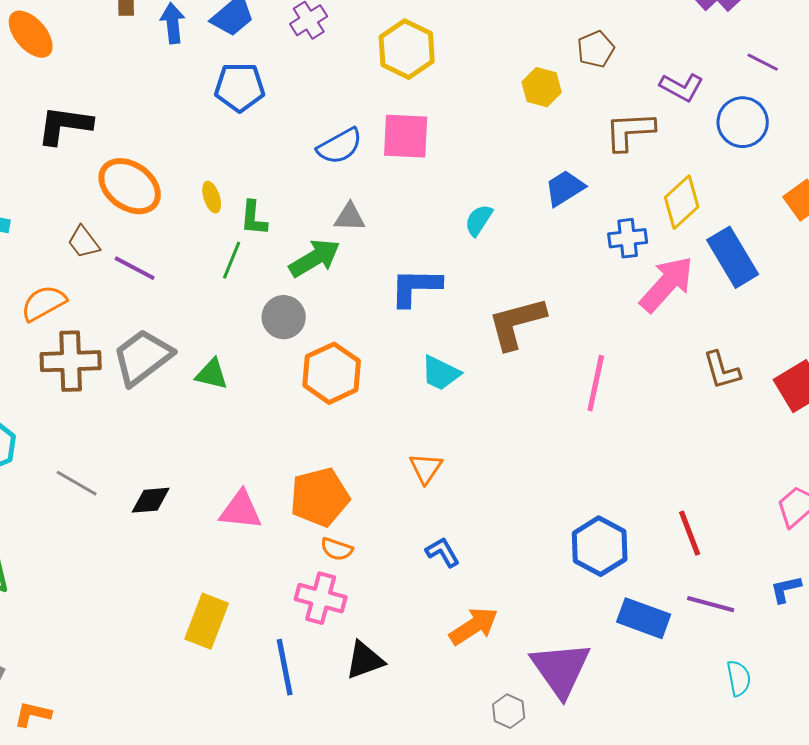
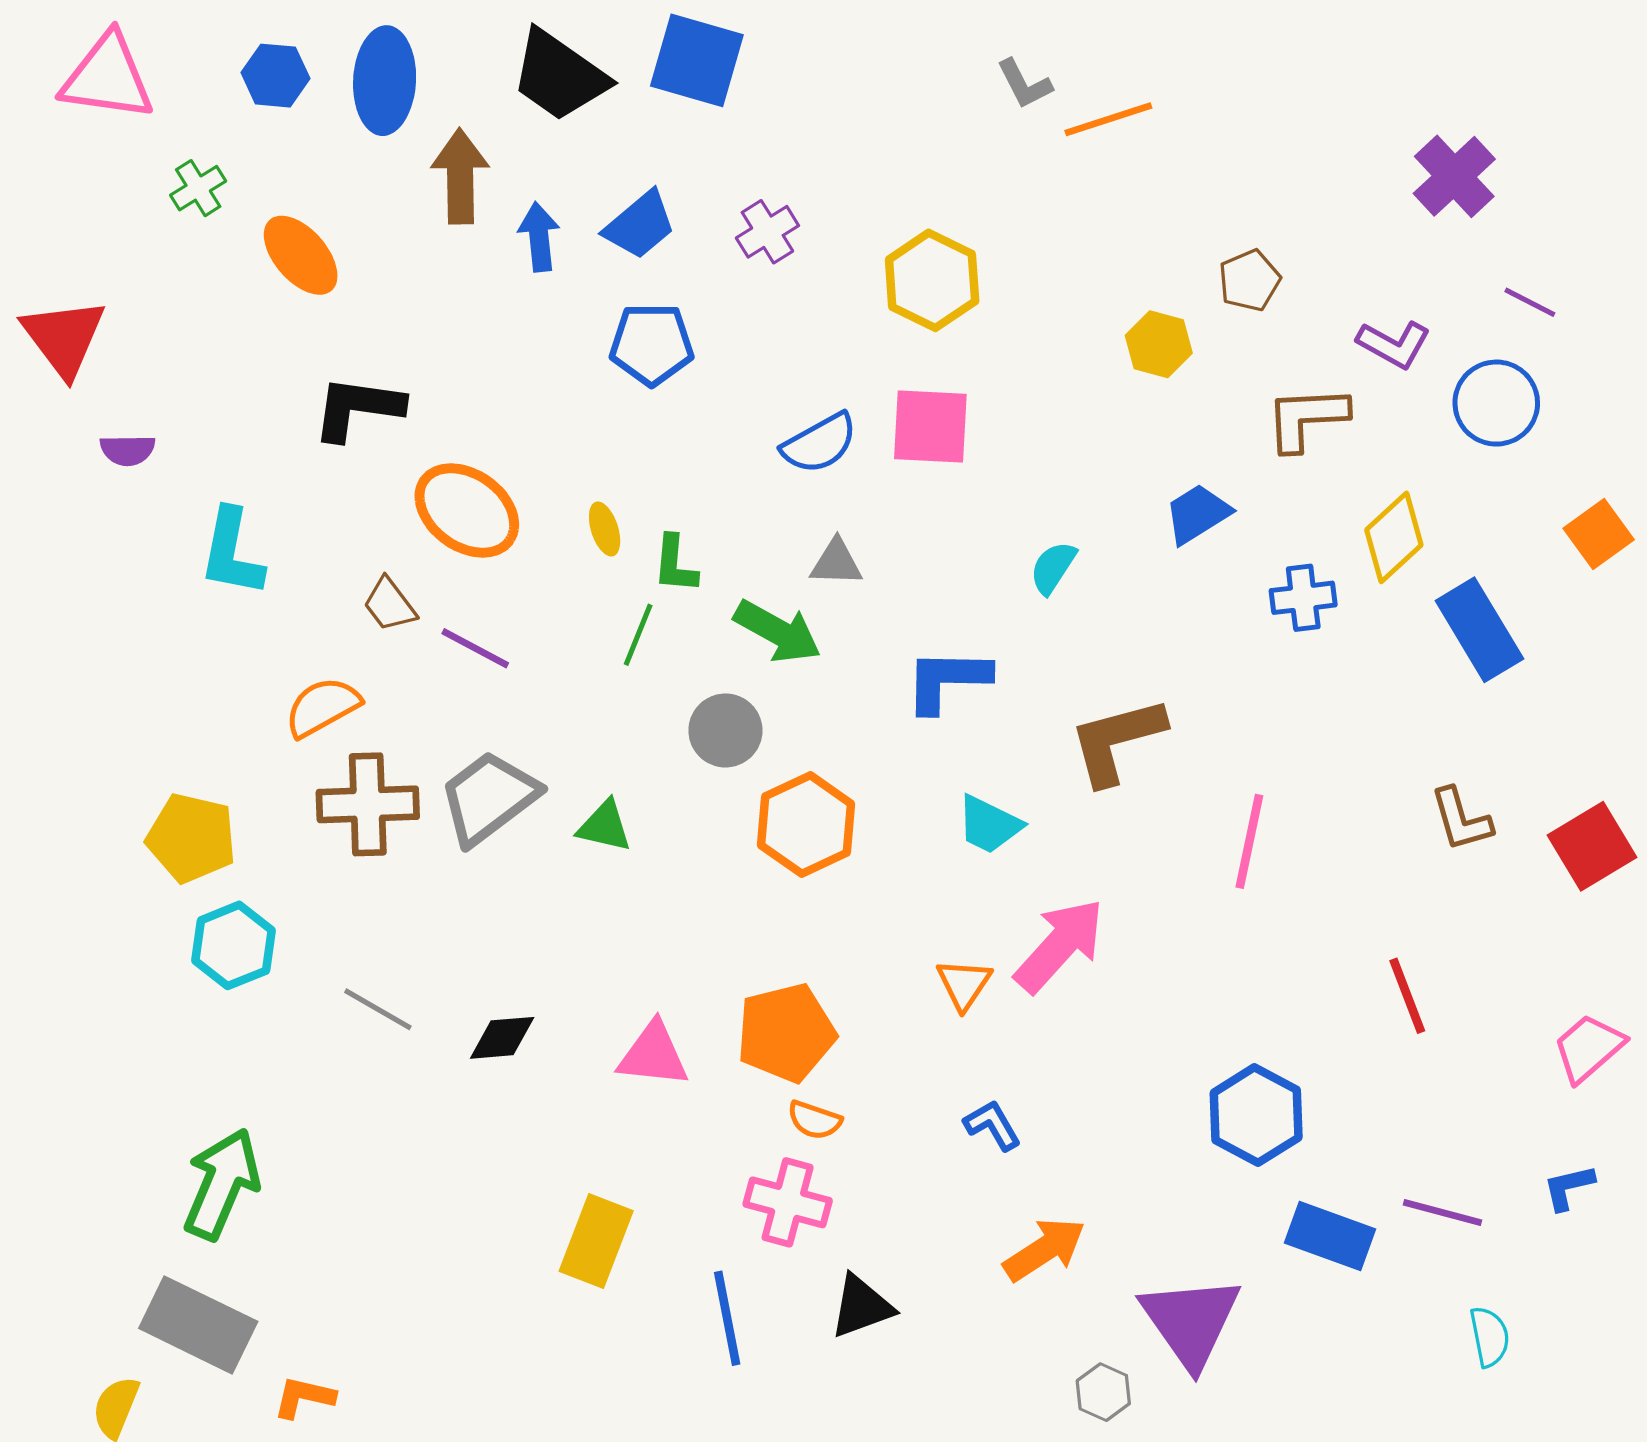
green arrow: (315, 258) -> (778, 631), turned 60
pink arrow: (667, 284) -> (1060, 945), moved
red line: (690, 533) -> (1407, 996), moved

